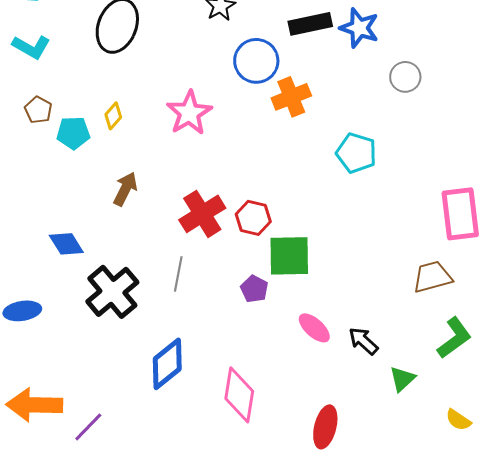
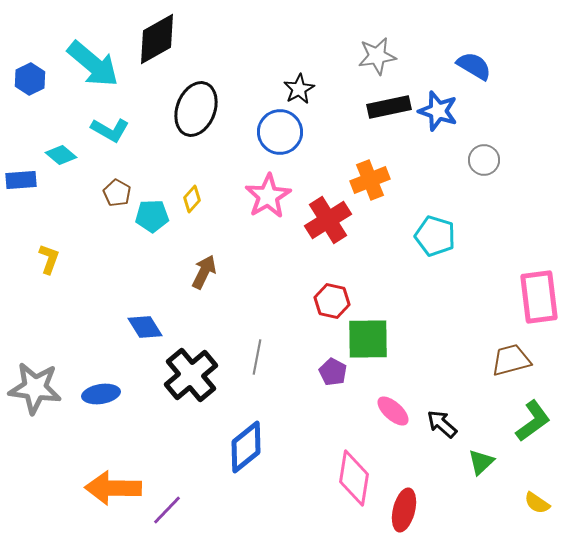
blue circle: (256, 61) -> (280, 132), moved
red cross: (202, 214) -> (328, 220), moved
pink diamond: (239, 395) -> (354, 478), moved

